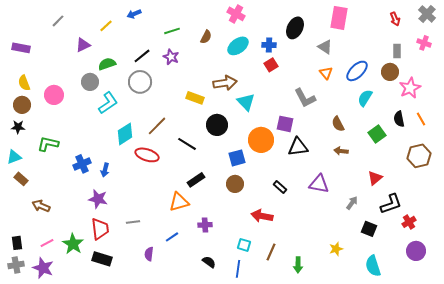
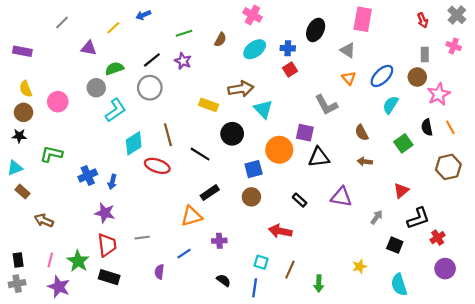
purple triangle: (83, 45) -> (89, 48), turned 35
brown line: (157, 126) -> (168, 135), turned -60
pink line: (47, 243) -> (50, 260), turned -48
purple star: (43, 268) -> (59, 287), moved

